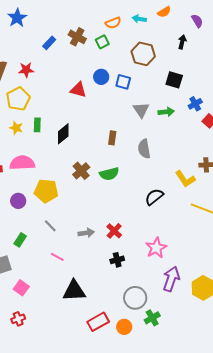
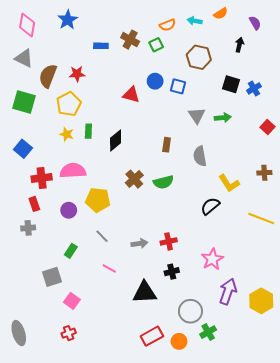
blue rectangle: (49, 43) -> (101, 46), turned 48
blue cross: (195, 104) -> (254, 88), moved
yellow L-shape: (185, 179) -> (229, 183), moved
red cross: (114, 231) -> (169, 241), turned 35
black triangle: (74, 291) -> (145, 292), moved

